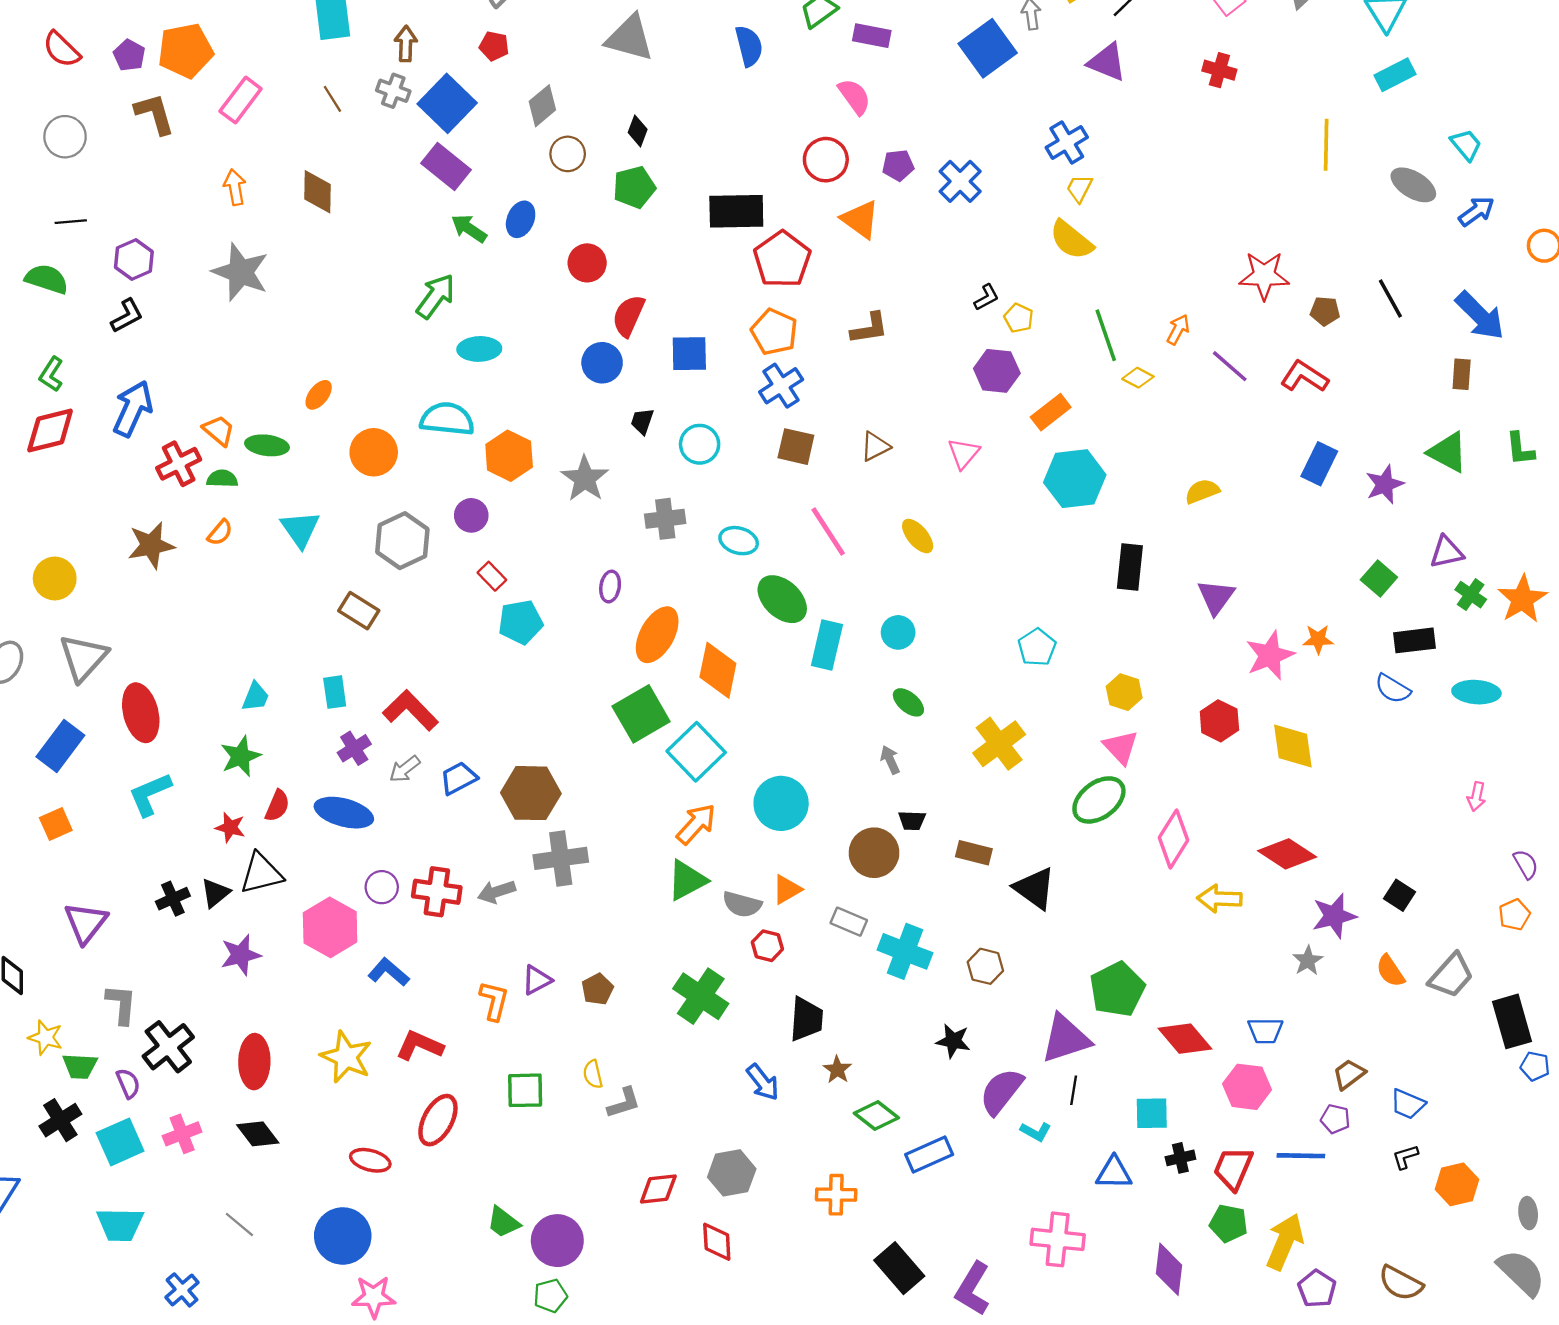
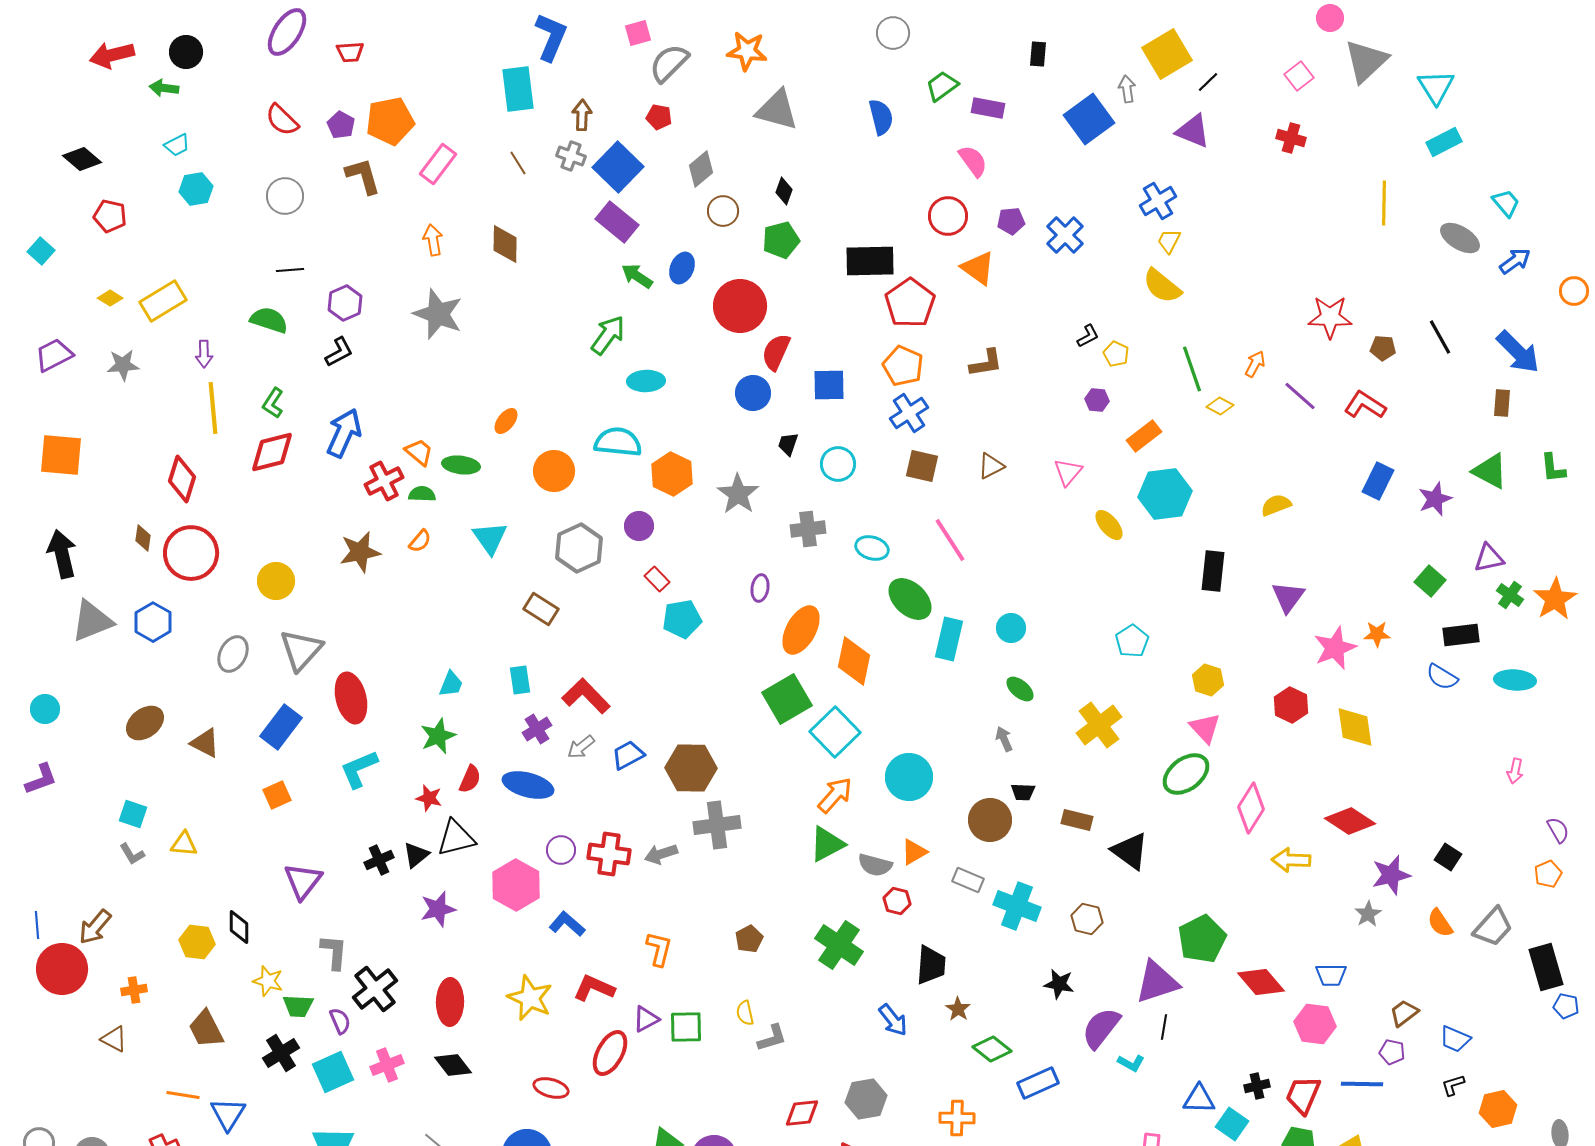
red circle: (587, 263) -> (740, 306), size x1.6
purple hexagon: (997, 371) -> (1097, 400), size x0.6
yellow ellipse: (918, 536) -> (1109, 525), moved
purple triangle: (537, 980) -> (646, 1019), moved
cyan square: (1152, 1113) -> (1232, 1124), moved, turned 36

